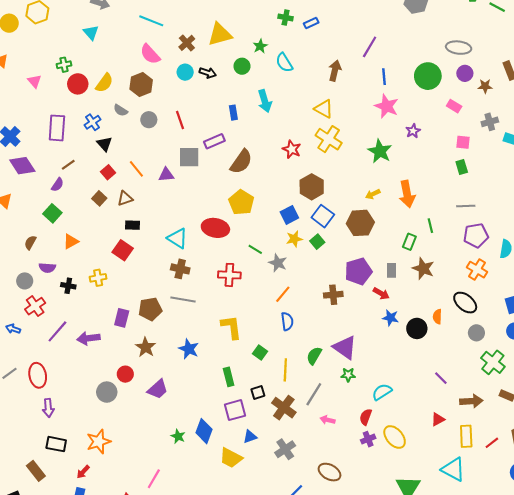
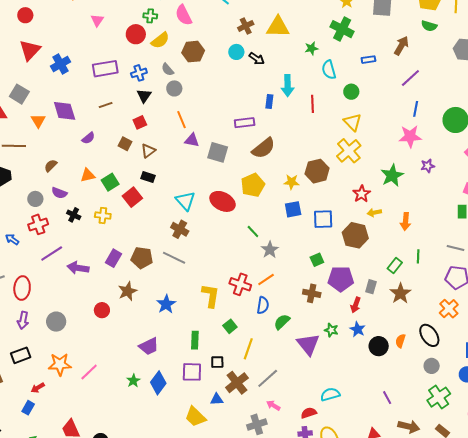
green cross: (286, 17) -> (342, 29), size x1.6
blue rectangle: (311, 23) -> (368, 60), moved
pink semicircle: (150, 54) -> (184, 15), moved
green cross: (64, 65) -> (150, 16), moved
green circle: (242, 66) -> (351, 92), moved
brown arrow: (335, 71) -> (401, 46), moved
cyan arrow: (265, 101) -> (288, 86), moved
pink star: (387, 106) -> (410, 136), turned 30
gray circle: (149, 120) -> (174, 88), moved
red line: (180, 120) -> (312, 104), moved
purple rectangle: (57, 128) -> (105, 69), turned 60
red star: (292, 149) -> (362, 194), moved
gray square: (189, 157) -> (218, 152), moved
purple diamond: (22, 166) -> (65, 111), moved
orange line: (136, 169) -> (181, 120), moved
purple semicircle: (57, 185) -> (88, 138), moved
brown hexagon: (312, 187) -> (317, 171), moved
orange arrow: (407, 194) -> (405, 222), size x0.7
brown square: (99, 198) -> (125, 144), turned -32
brown triangle: (125, 198) -> (148, 151), turned -35
green square: (52, 213) -> (110, 182), moved
blue square: (323, 216) -> (323, 219), turned 35
yellow star: (294, 239) -> (292, 182), moved
green square: (317, 242) -> (317, 260), moved
red cross: (229, 275) -> (240, 284), moved
red arrow: (381, 293) -> (356, 305), turned 63
green semicircle: (314, 356) -> (282, 322), moved
green star: (348, 375) -> (331, 330), moved
purple trapezoid: (158, 389) -> (149, 346), moved
gray circle: (107, 392) -> (56, 322), moved
red semicircle: (366, 417) -> (309, 413), turned 35
blue triangle: (250, 437) -> (217, 399), moved
black rectangle: (56, 444) -> (21, 355), turned -48
gray cross: (285, 449) -> (257, 424), moved
yellow trapezoid: (231, 458) -> (195, 417), moved
pink line: (154, 479) -> (89, 372), moved

